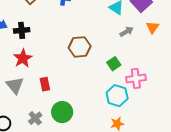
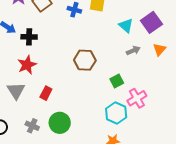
pink cross: (136, 79) -> (137, 98), turned -30
red rectangle: (45, 84) -> (46, 93), turned 32
gray cross: (35, 118) -> (32, 126), turned -32

